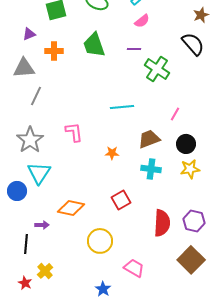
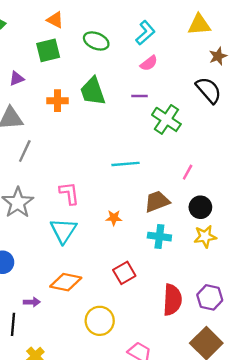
orange cross: (54, 51) -> (58, 101), moved
cyan triangle: (39, 173) -> (63, 231), moved

